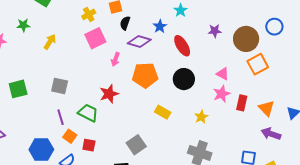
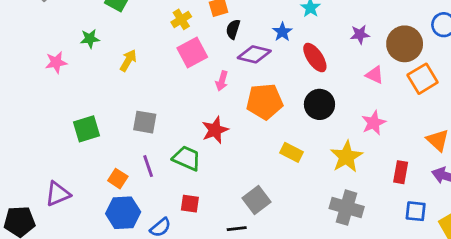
pink triangle: (223, 74) -> (375, 75), moved
red rectangle: (242, 103) -> (401, 172), moved
yellow star: (201, 117) -> (346, 157), size x1.6
orange square: (70, 136) -> (118, 179), moved

